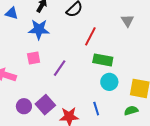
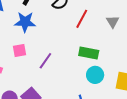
gray triangle: (127, 21) -> (113, 22), moved
red line: (90, 36) -> (82, 19), moved

